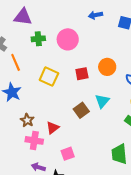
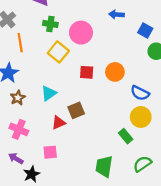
yellow square: (49, 77) -> (58, 52), moved
cyan triangle: (102, 101) -> (49, 93), moved
brown star: (27, 120) -> (18, 98), moved
red triangle: (53, 128) -> (59, 123), moved

